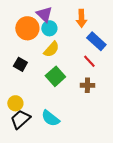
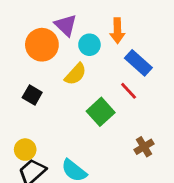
cyan circle: (49, 28) -> (89, 45), moved
green square: (55, 76) -> (101, 112), moved
brown cross: (87, 85) -> (144, 147), moved, turned -32

